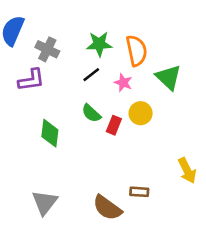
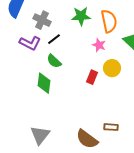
black line: (91, 75) -> (54, 39), moved
purple L-shape: (31, 80) -> (30, 43), turned 35
green semicircle: (91, 113) -> (54, 61), moved

